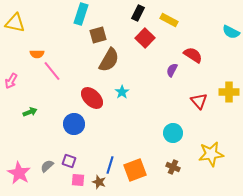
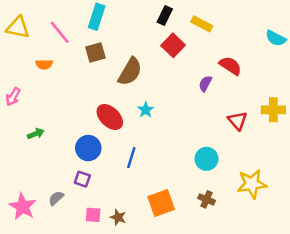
brown square: (98, 35) -> (95, 53), moved
pink line: (52, 71) -> (60, 32), moved
purple square: (69, 161) -> (82, 179), moved
blue line: (110, 165) -> (131, 158), moved

